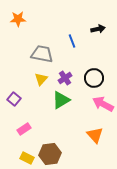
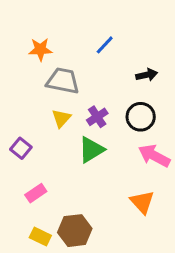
orange star: (18, 19) -> (40, 49), moved
black arrow: (98, 29) -> (147, 75), moved
blue line: (72, 41) -> (105, 45), moved, turned 64

